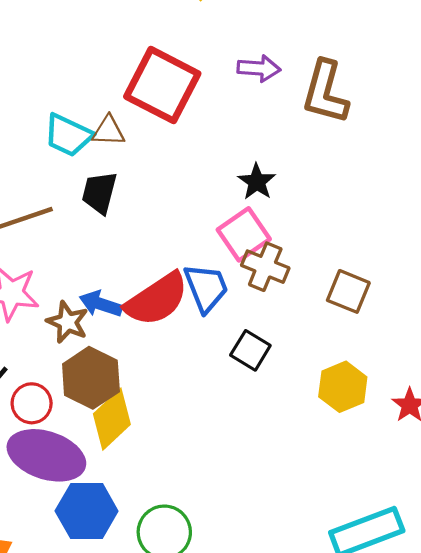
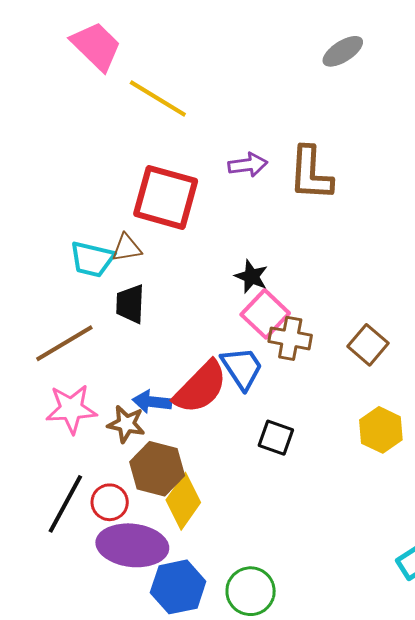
black star: (257, 182) -> (251, 277), moved
brown square: (348, 291) -> (368, 345), turned 30
black square: (250, 350) -> (276, 438), moved

